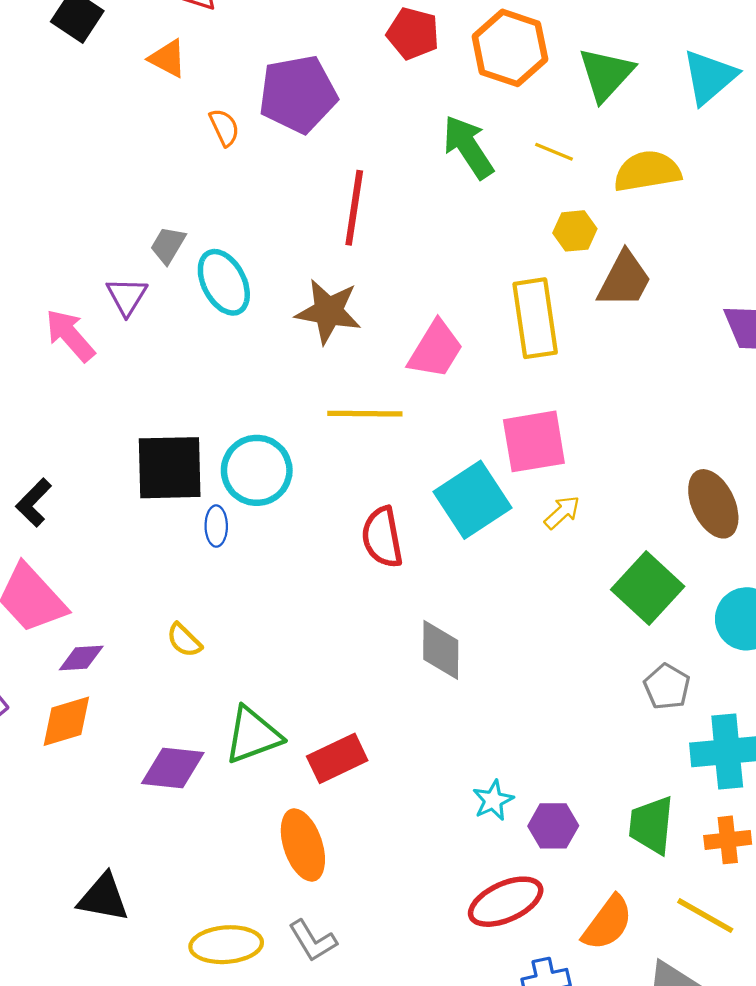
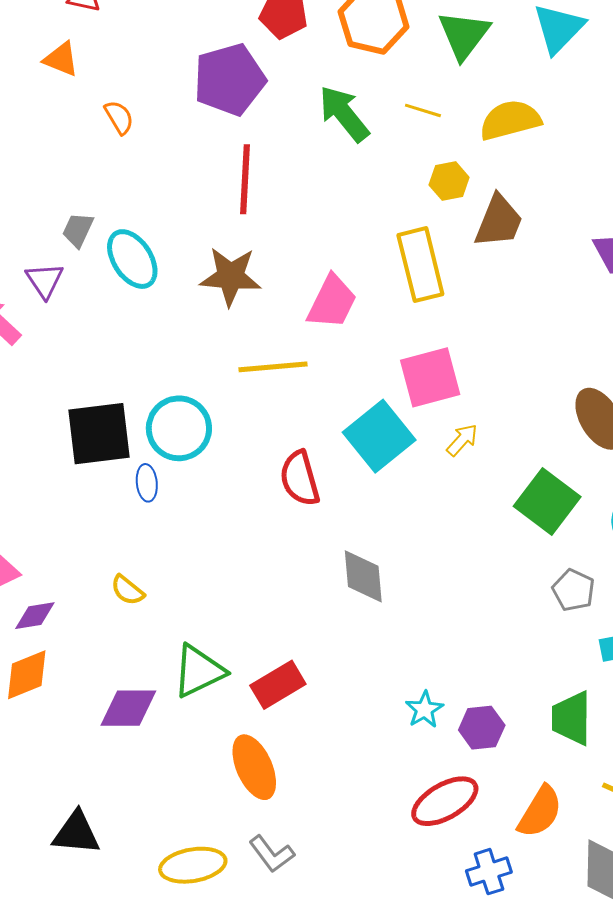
purple pentagon: (298, 94) -> (229, 79), moved

